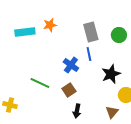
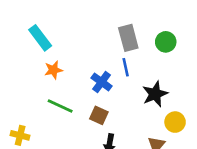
orange star: (50, 25) -> (53, 70), moved
cyan rectangle: (25, 32) -> (40, 38), turned 60
brown square: (69, 90) -> (99, 115), turned -32

